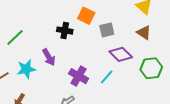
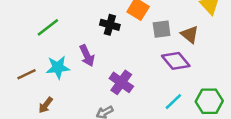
brown triangle: (144, 33) -> (190, 35), moved
green hexagon: (151, 68) -> (209, 101), moved
cyan line: (107, 77) -> (173, 102), moved

